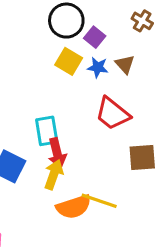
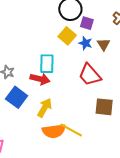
purple square: (95, 37) -> (87, 23), turned -32
cyan rectangle: (47, 131) -> (47, 64), moved
red arrow: (57, 153) -> (40, 79), moved, turned -72

